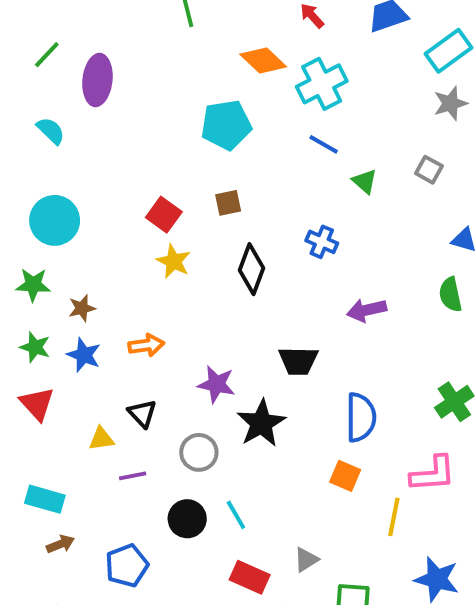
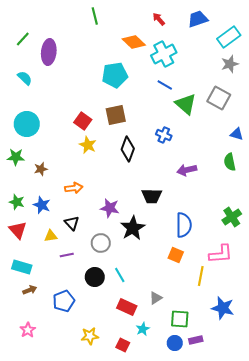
gray square: (429, 170) -> (219, 98), size x1.6
green triangle: (365, 181) -> (186, 104), size x1.6
brown square: (228, 203) -> (116, 115), size x1.5
green star: (35, 347) -> (17, 202), moved
blue star: (84, 355) -> (42, 205), moved
red triangle: (37, 404) -> (18, 230), moved

